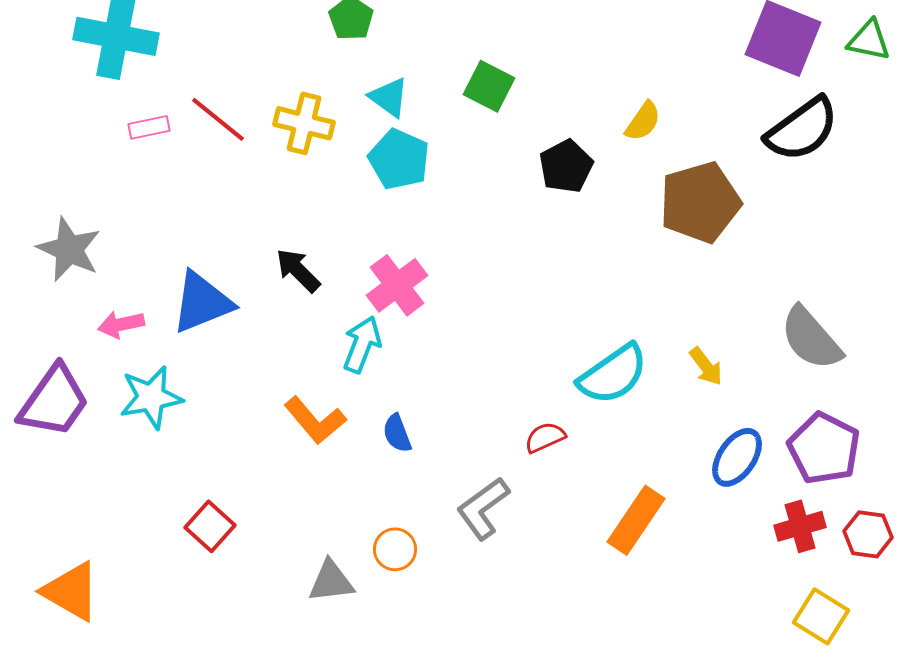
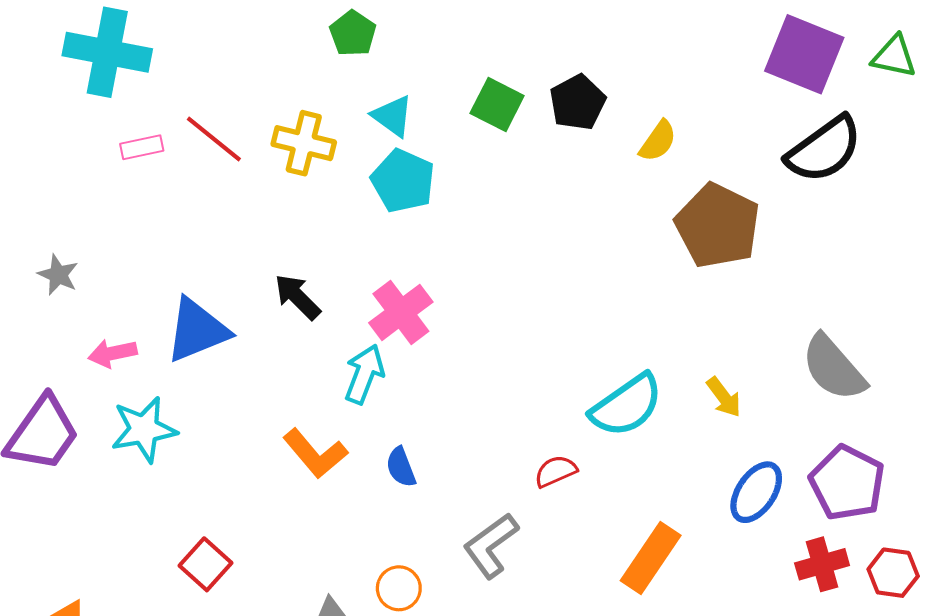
black pentagon: (566, 166) -> (578, 102), moved
brown pentagon: (700, 202) -> (718, 226), turned -30
gray star: (69, 249) -> (58, 275), size x0.6

